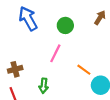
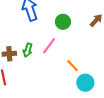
green arrow: (44, 86) -> (28, 50), moved

